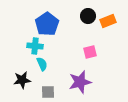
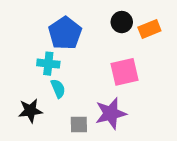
pink square: (90, 52) -> (125, 72), size x1.5
gray square: (48, 92) -> (79, 125), moved

